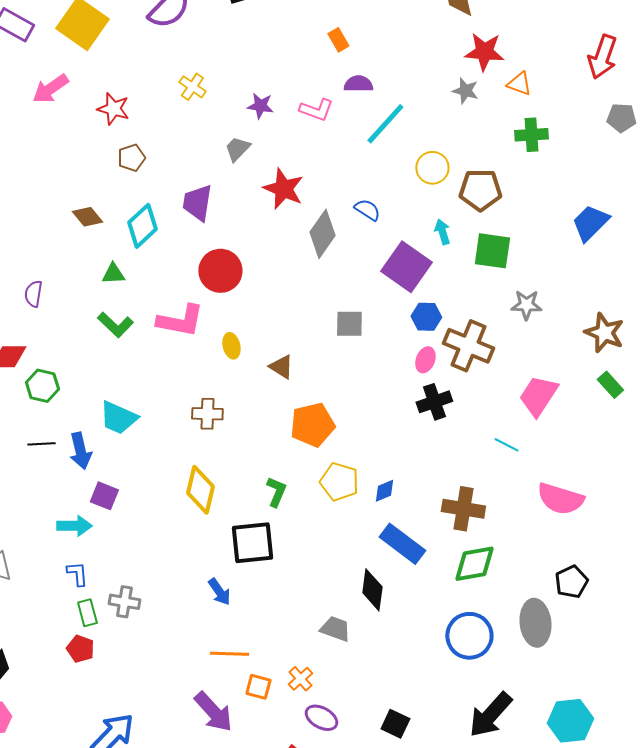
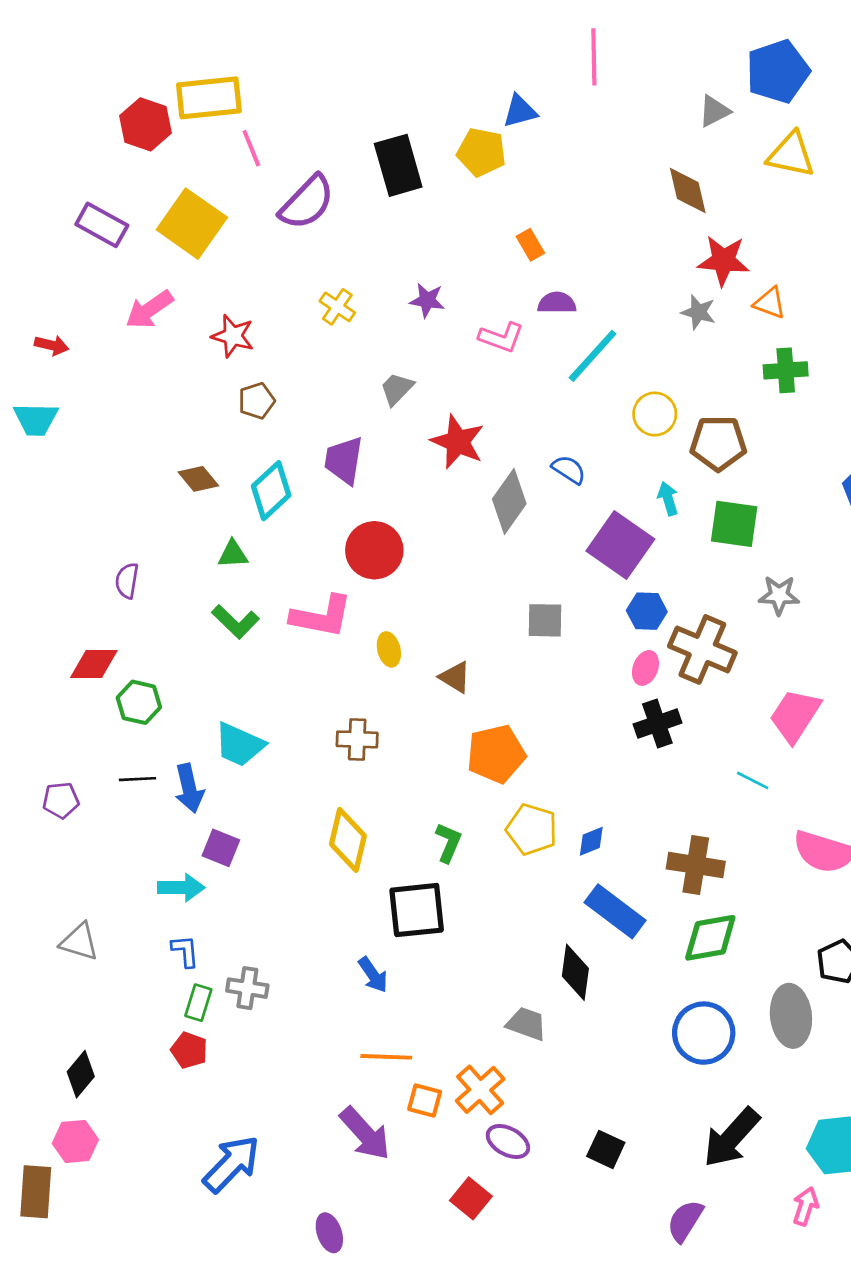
purple star: (260, 106) -> (427, 300), moved
green rectangle: (87, 613) -> (198, 1003), turned 32
orange cross: (300, 679) -> (480, 1090), size x1.5

